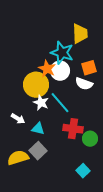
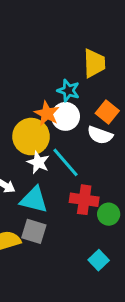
cyan star: (62, 53) -> (68, 91), size x0.7
orange square: (89, 68) -> (107, 112), turned -35
cyan triangle: (38, 129) -> (34, 200), size x1.5
gray square: (38, 151) -> (34, 231), turned -30

